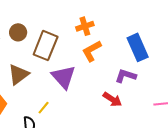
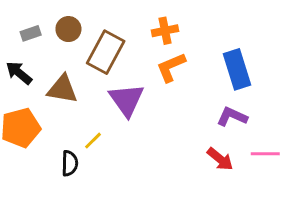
brown triangle: (18, 74) -> (62, 89), turned 40
purple L-shape: (126, 76) -> (232, 117), moved
red arrow: (112, 99) -> (220, 159), moved

